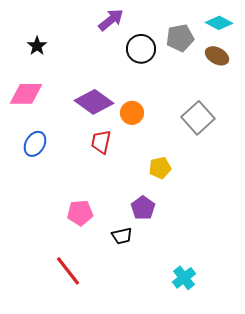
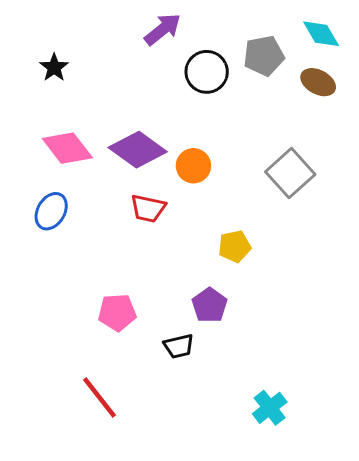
cyan diamond: (219, 23) -> (321, 34), turned 32
pink diamond: (26, 94) -> (67, 148), moved, turned 52
red trapezoid: (101, 142) -> (148, 208), turned -90

